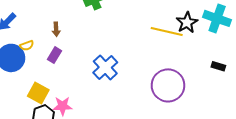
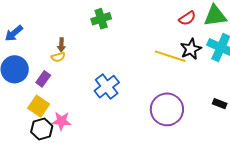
yellow semicircle: (27, 46) -> (58, 57), moved
purple rectangle: (55, 55) -> (43, 79), moved
black rectangle: (218, 66) -> (220, 104), moved

